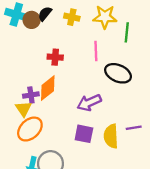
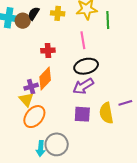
black ellipse: (118, 73) -> (86, 66), moved, turned -30

